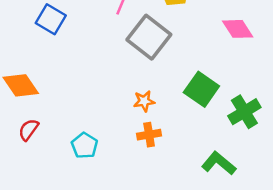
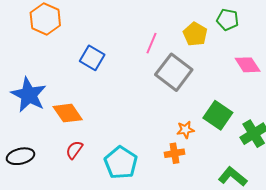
orange star: (144, 101) -> (185, 130), moved
cyan pentagon: (84, 146) -> (121, 163), size x1.5

